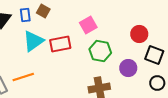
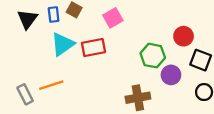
pink square: (88, 25) -> (113, 18), moved
green hexagon: (100, 51) -> (153, 56), moved

